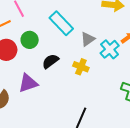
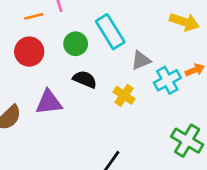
green circle: (30, 40) -> (76, 44), moved
black semicircle: (50, 61) -> (85, 79), turned 48

